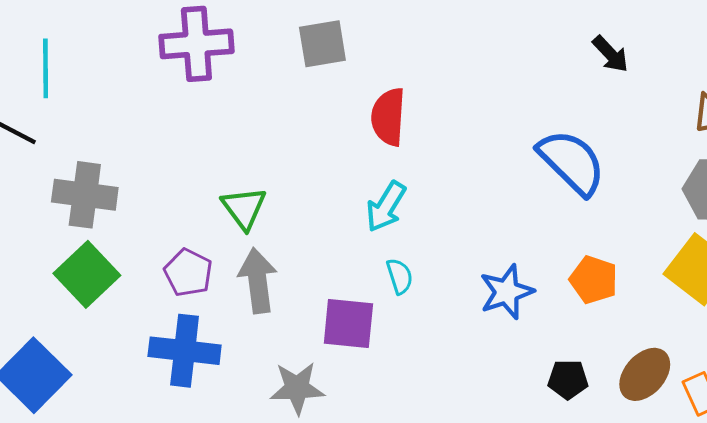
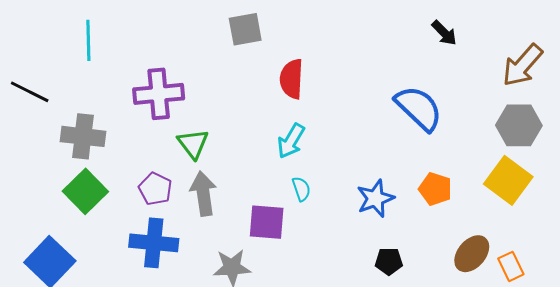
purple cross: (196, 44) -> (159, 94), moved
cyan line: (46, 68) -> (88, 40), moved
black pentagon: (568, 379) -> (389, 261), moved

